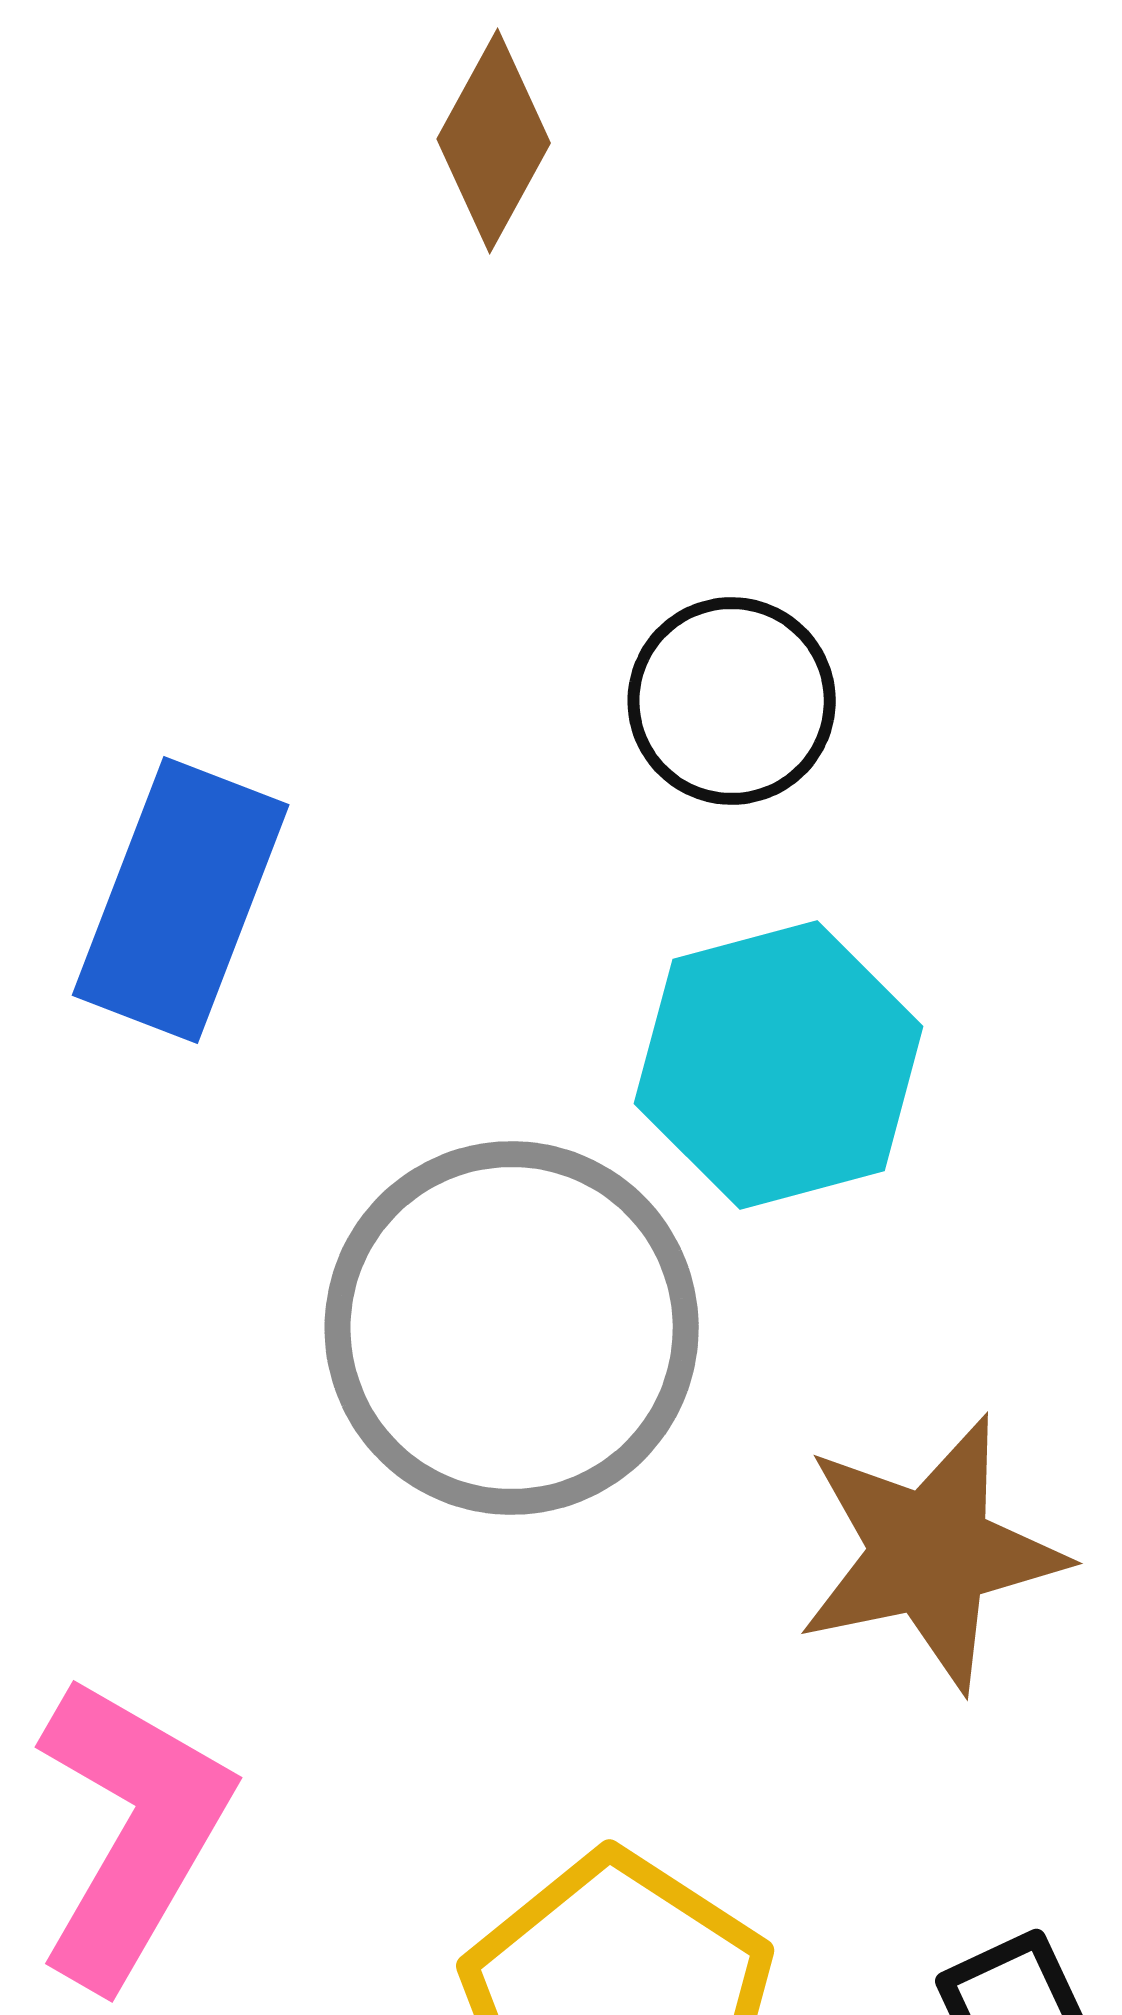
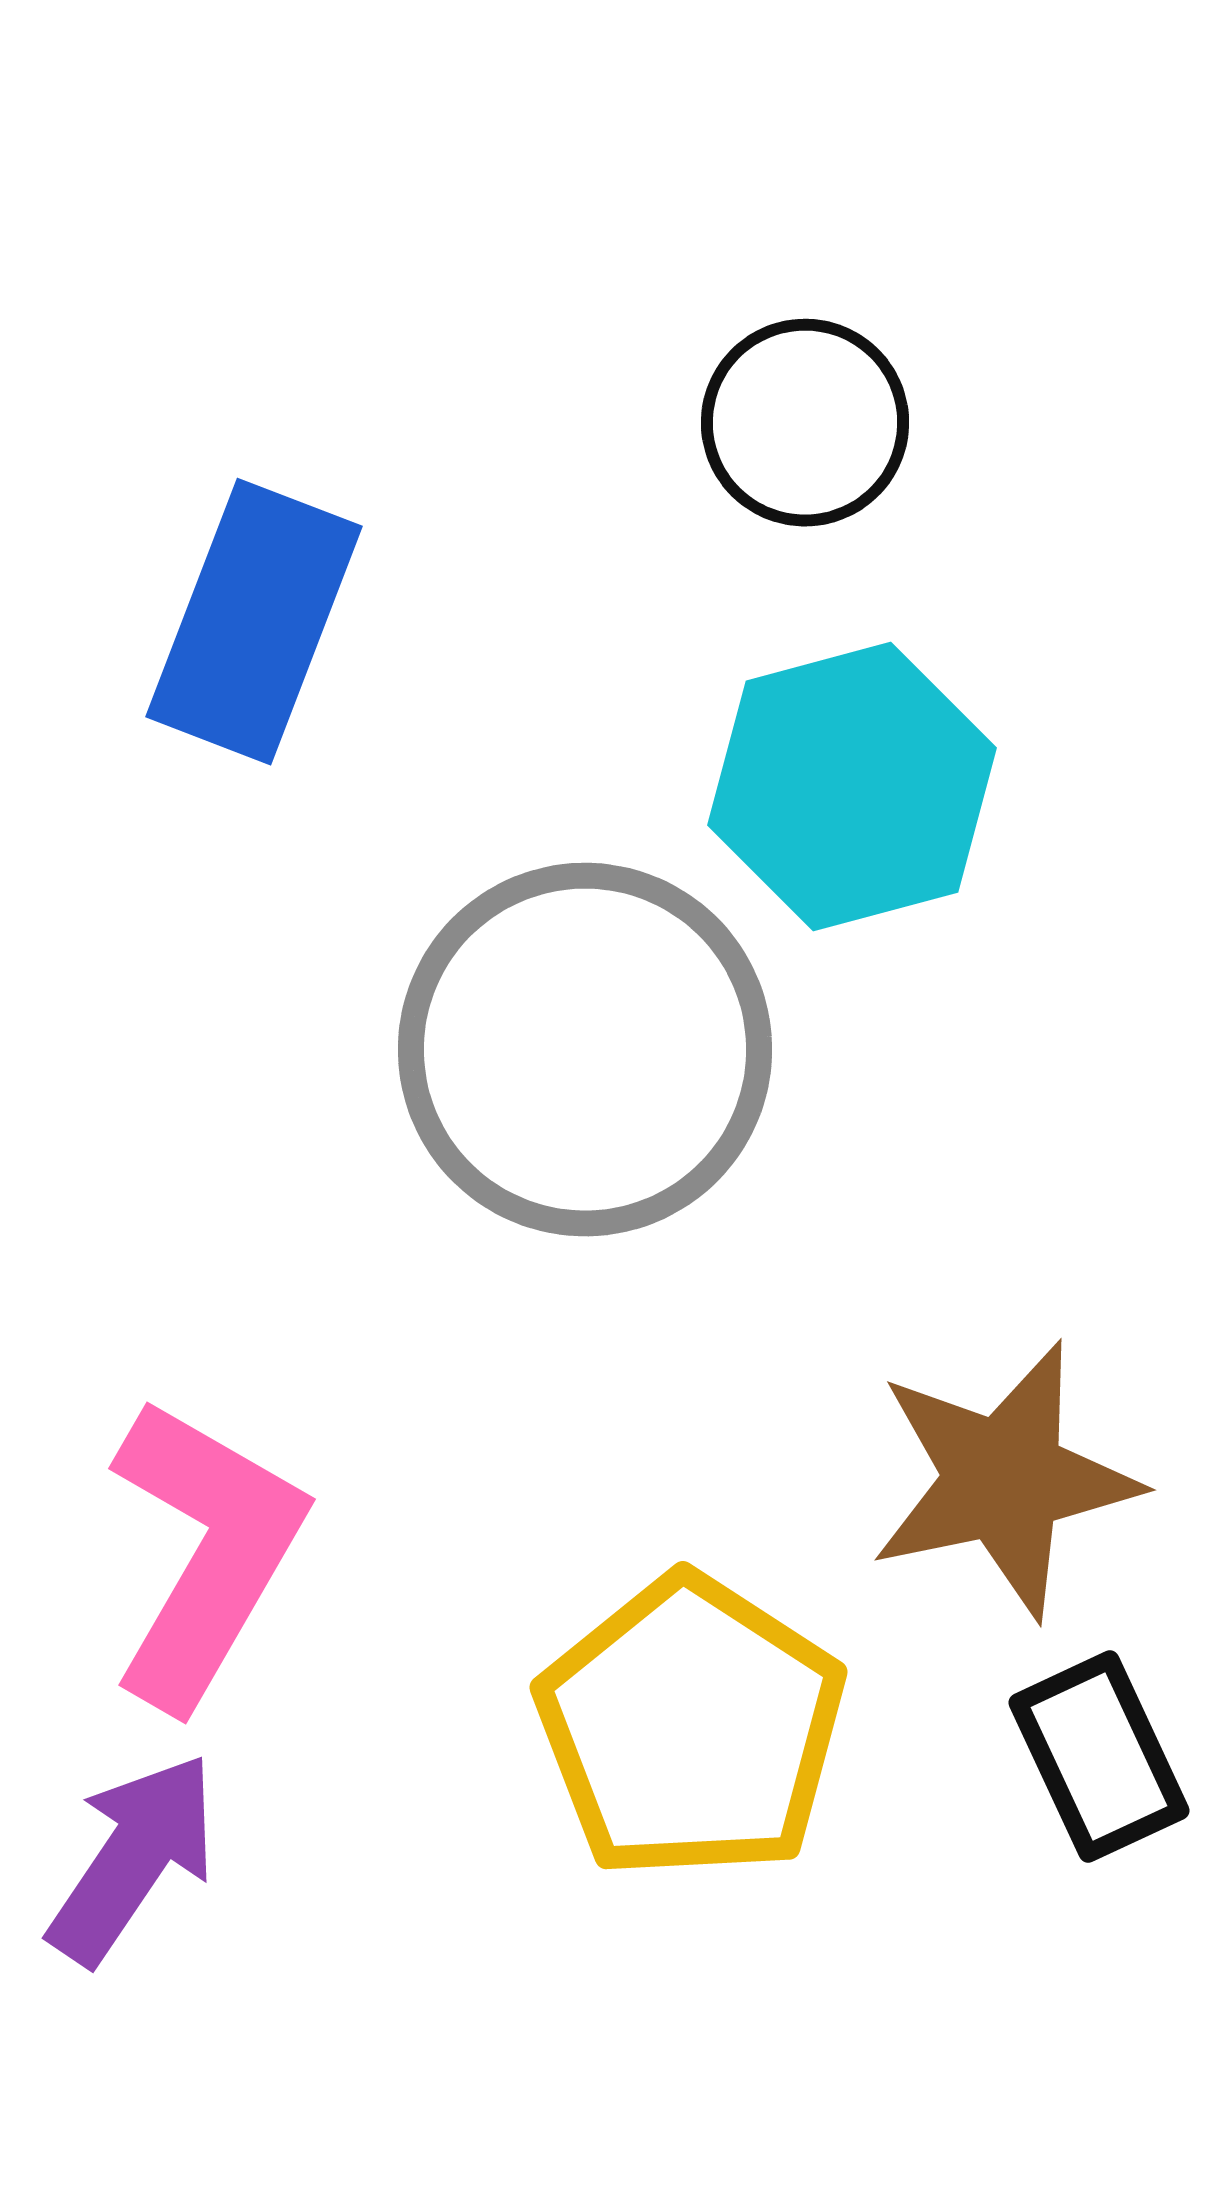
brown star: (931, 1553) -> (1004, 1480), moved

